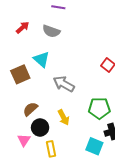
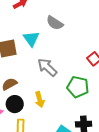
gray semicircle: (51, 31) -> (55, 23), moved
green pentagon: (99, 108) -> (78, 87), moved

